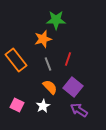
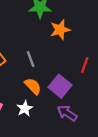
orange star: (43, 39) -> (60, 30), moved
red line: (68, 59) -> (85, 65), moved

